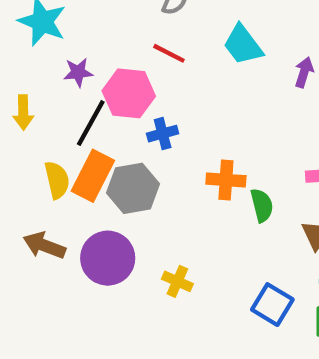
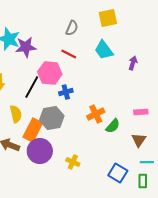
purple star: (78, 72) -> (26, 47), moved, size x1.5
orange rectangle: (93, 176) -> (33, 130), moved
orange cross: (226, 180) -> (96, 114), turned -30
green semicircle: (262, 205) -> (113, 126), turned 56

